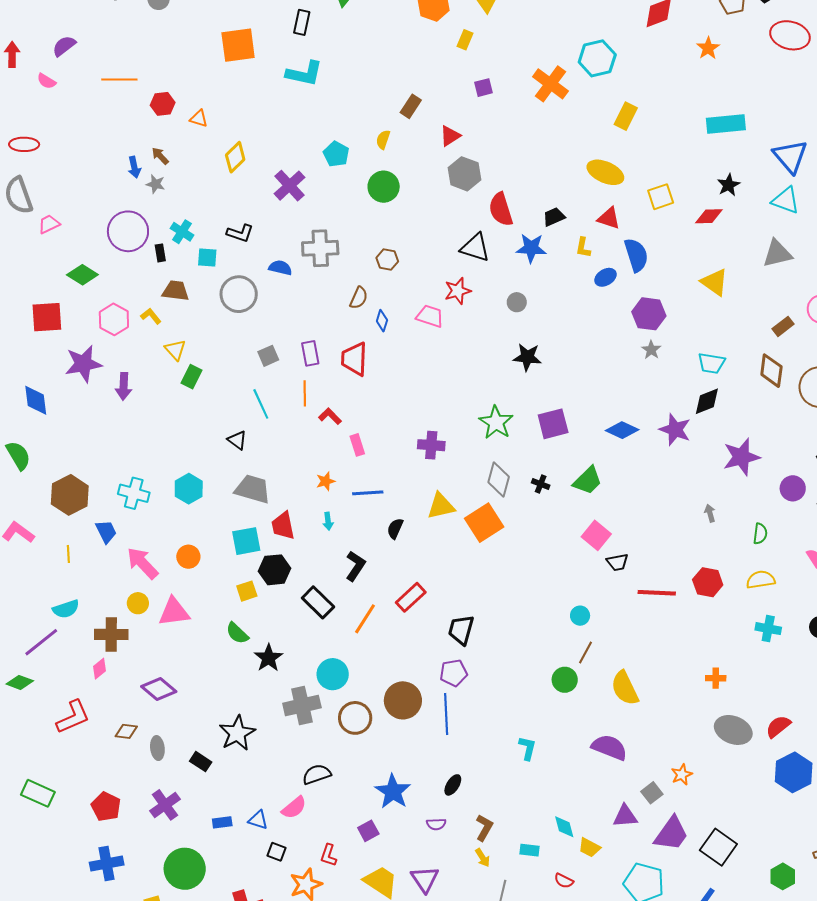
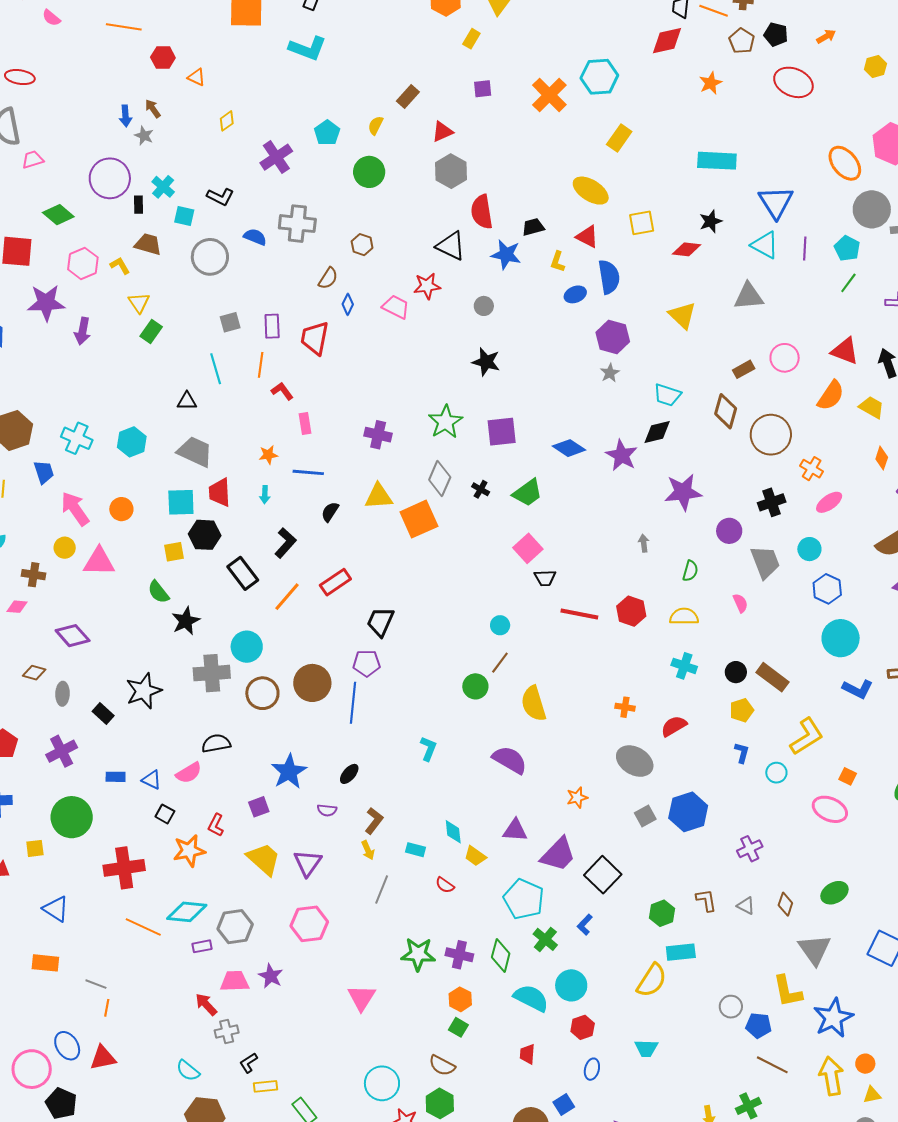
yellow diamond: (235, 157) -> (227, 121), size x0.7
black triangle: (237, 440) -> (187, 401), turned -45
brown cross: (111, 634) -> (34, 575), size x0.7
pink diamond: (100, 669) -> (17, 607), turned 35
red semicircle: (778, 727) -> (674, 726), moved
gray square: (652, 793) -> (645, 816), moved

